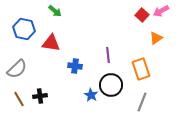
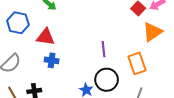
orange triangle: (156, 38) -> (152, 32), size x1.5
blue cross: (75, 66) -> (52, 60), moved

